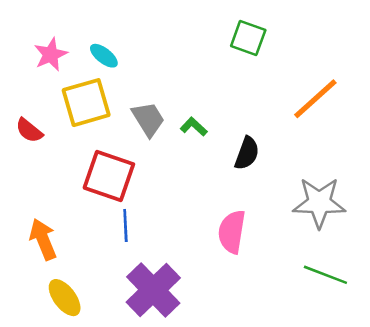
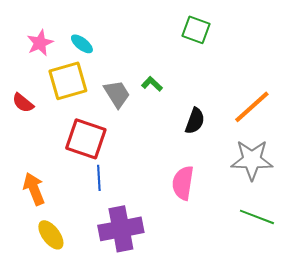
orange line: (315, 99) -> (252, 107), moved
green L-shape: (194, 127) -> (152, 84), moved
purple cross: (153, 290) -> (121, 229), turned 33

